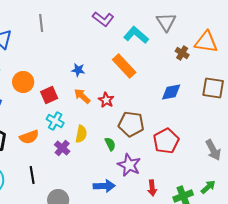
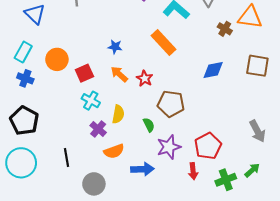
orange semicircle: (29, 137) -> (114, 151), moved
red pentagon: (166, 141) -> (208, 146), moved
purple star: (129, 165) -> (169, 147), turned 30

